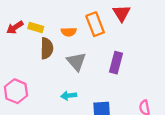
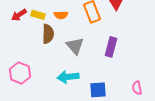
orange semicircle: (69, 32) -> (61, 15), moved
cyan arrow: (69, 96) -> (68, 77), size x1.5

